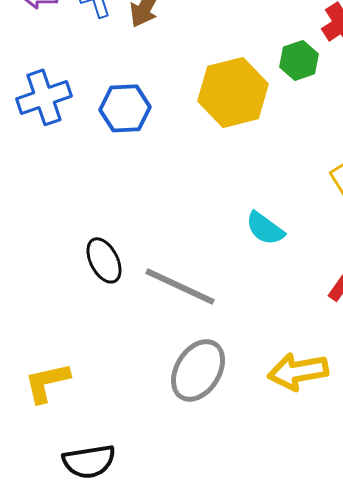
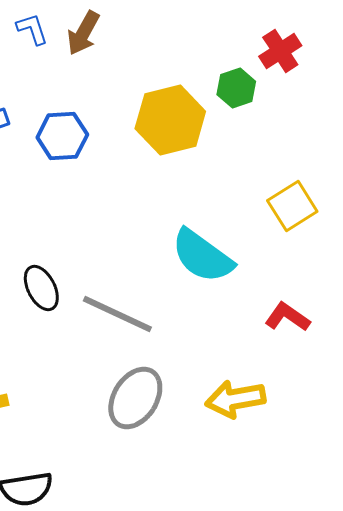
cyan semicircle: (265, 228) -> (202, 256), size x1.6

